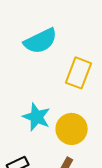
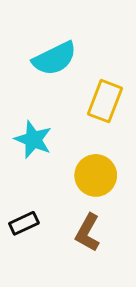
cyan star: (37, 117) -> (33, 140), moved

